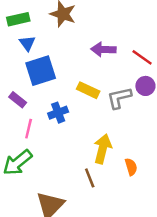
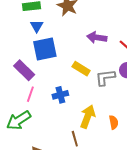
purple rectangle: (18, 100) -> (24, 70), size x1.5
blue cross: (58, 113) -> (60, 95), moved
orange semicircle: (131, 167) -> (114, 122), moved

